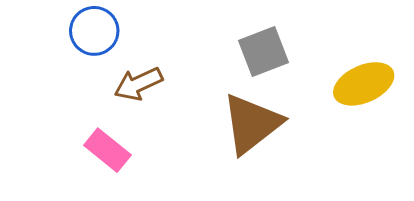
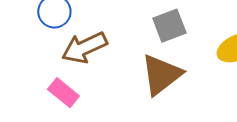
brown arrow: (138, 84) -> (84, 48), size x1.4

